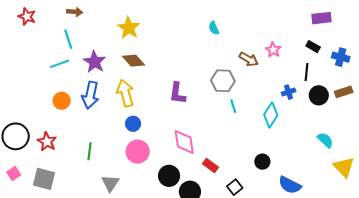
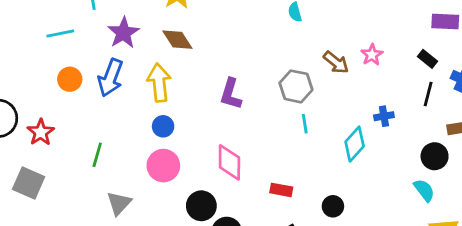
cyan line: (60, 64) -> (60, 33), moved
black line: (306, 72) -> (428, 94), moved
black circle: (319, 95) -> (435, 156), moved
red rectangle: (211, 166) -> (281, 190), moved, turned -35

